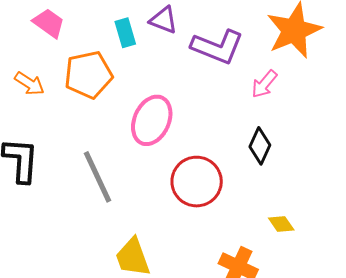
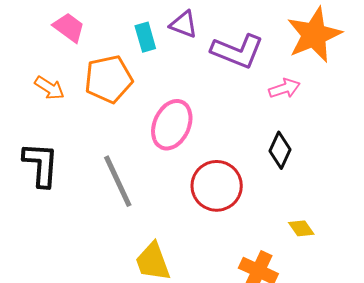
pink arrow: (264, 84) -> (284, 88), turned -148

